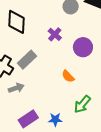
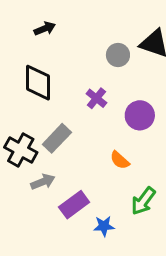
purple rectangle: (28, 119) -> (74, 205), moved

